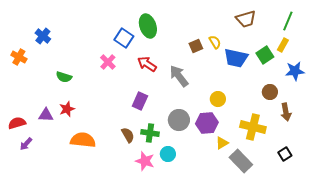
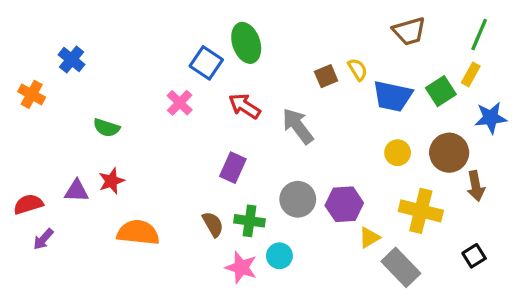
brown circle: (270, 92) -> (449, 153), size x1.5
yellow circle: (218, 99) -> (398, 153), moved

